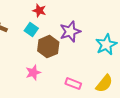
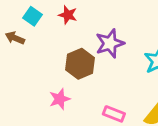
cyan square: (31, 30) -> (33, 16), moved

